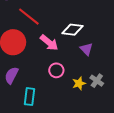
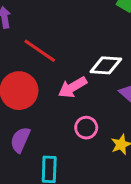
pink arrow: (49, 43) -> (72, 87), turned 114

